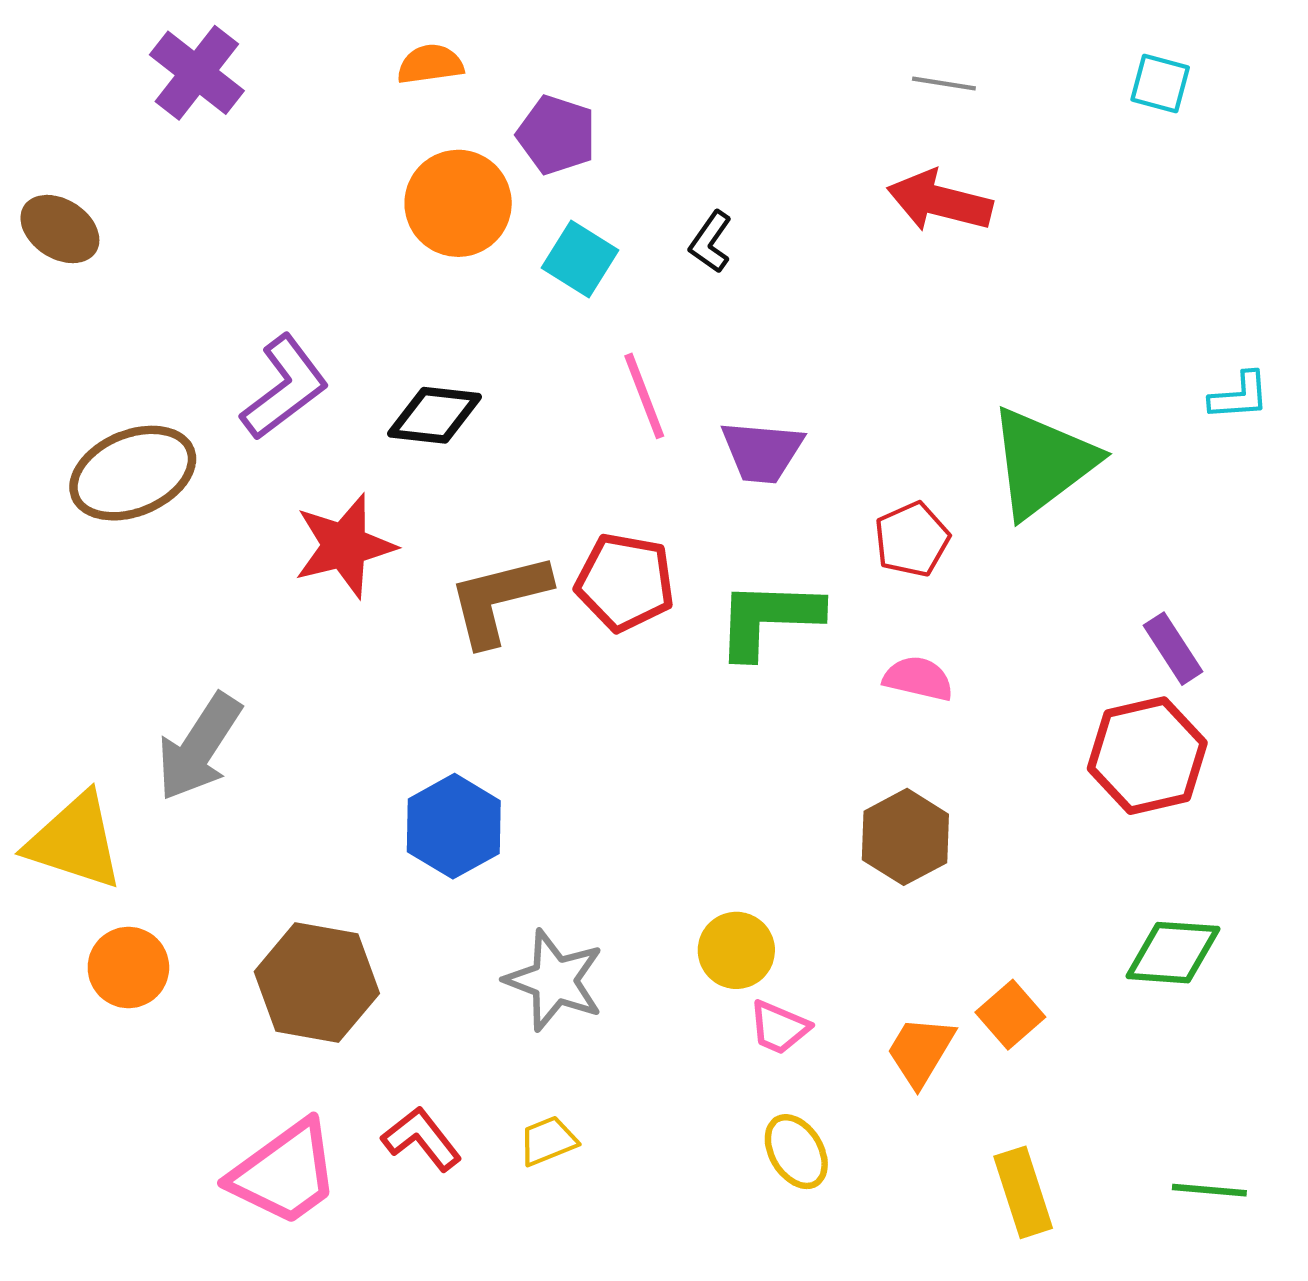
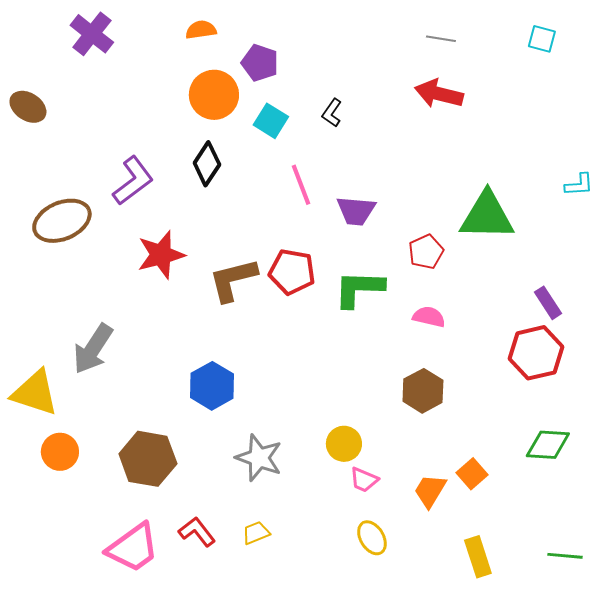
black diamond: (435, 415) -> (207, 164), moved, turned -63
green triangle: (1042, 462) -> (487, 216), turned 38

